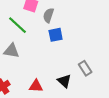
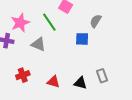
gray semicircle: (48, 15) -> (96, 21), moved
black triangle: (64, 81) -> (80, 83), turned -40

